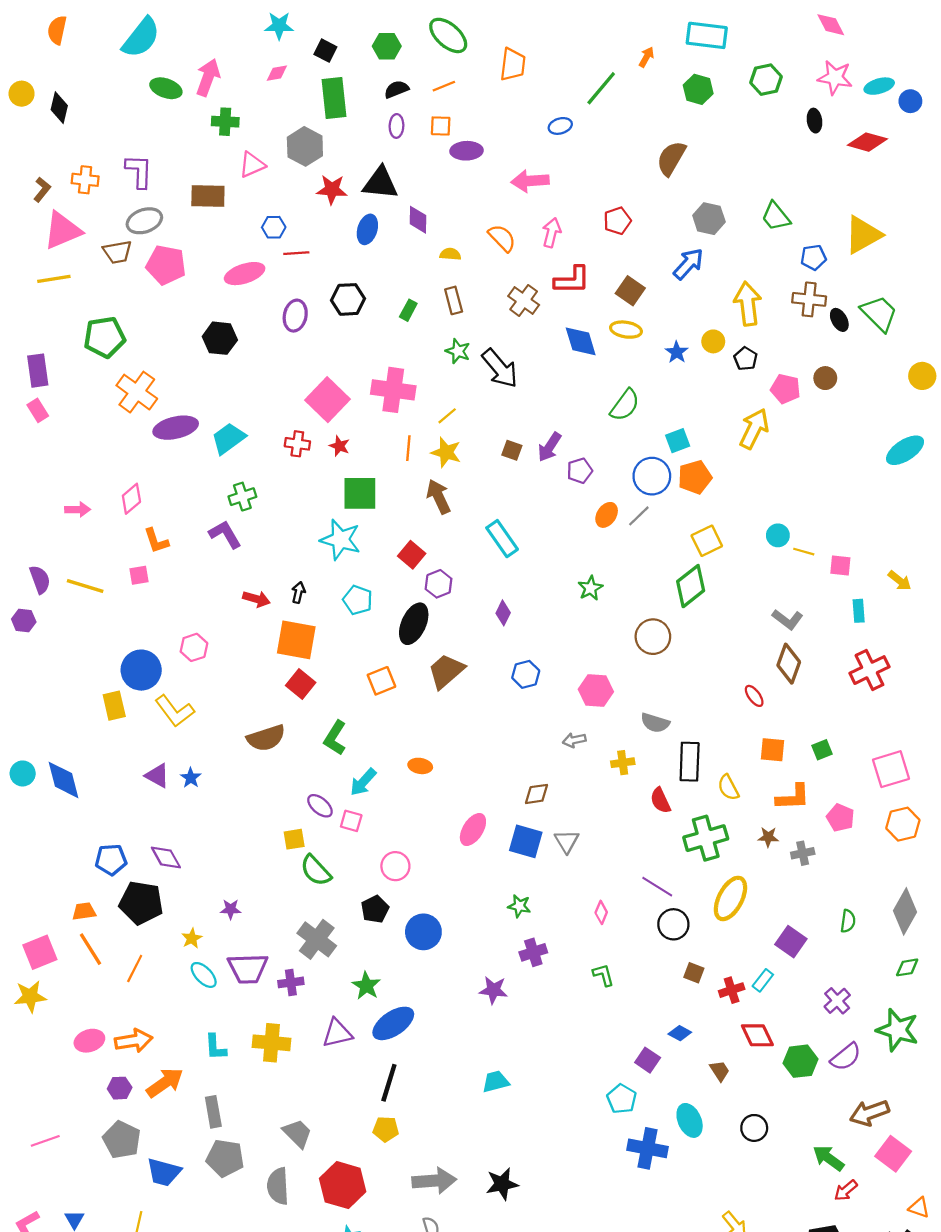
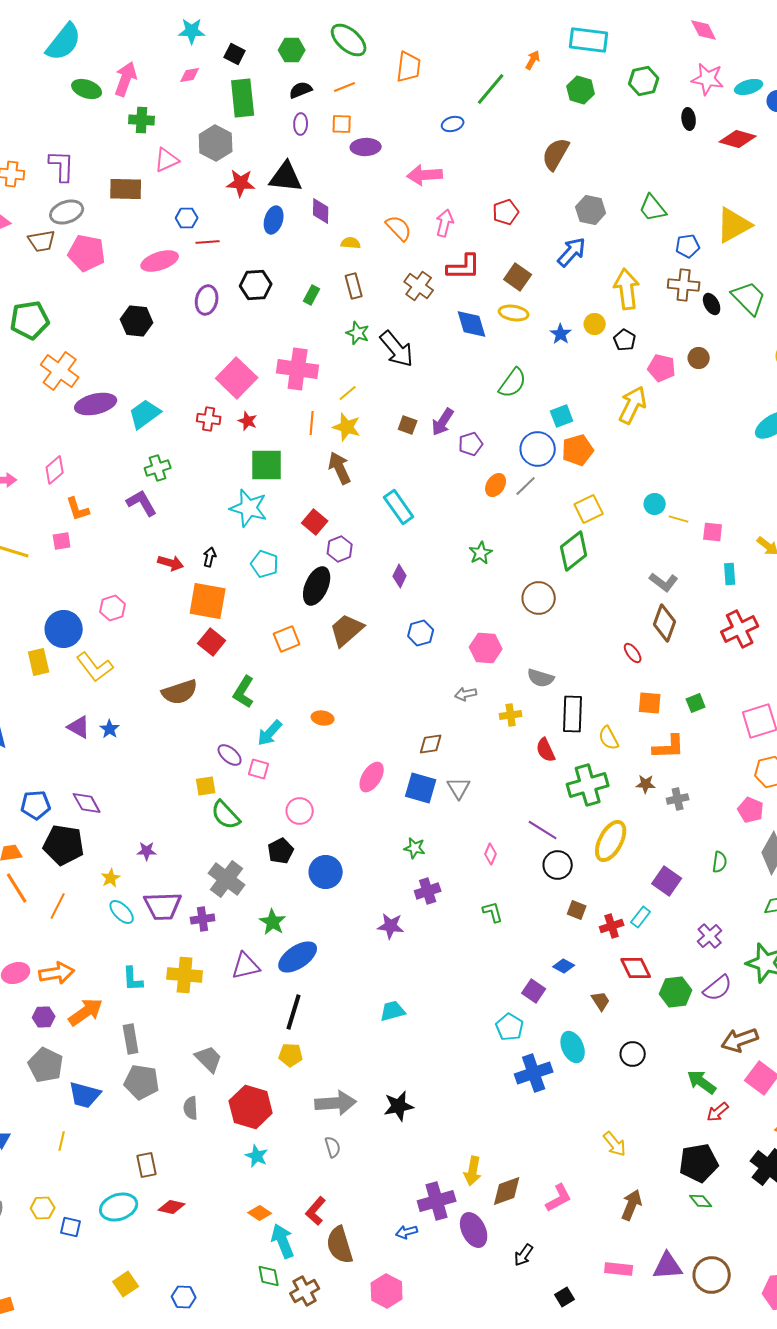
pink pentagon: (840, 818) -> (751, 810), moved
blue cross: (648, 1148) -> (534, 1073), turned -30
gray semicircle: (278, 1186) -> (191, 1108), size x0.7

